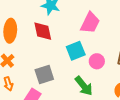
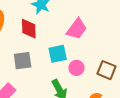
gray square: (44, 74) -> (23, 61), moved

